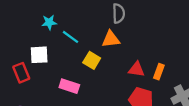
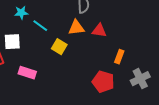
red triangle: (136, 69) -> (99, 31), moved
pink rectangle: (69, 86) -> (27, 73), moved

